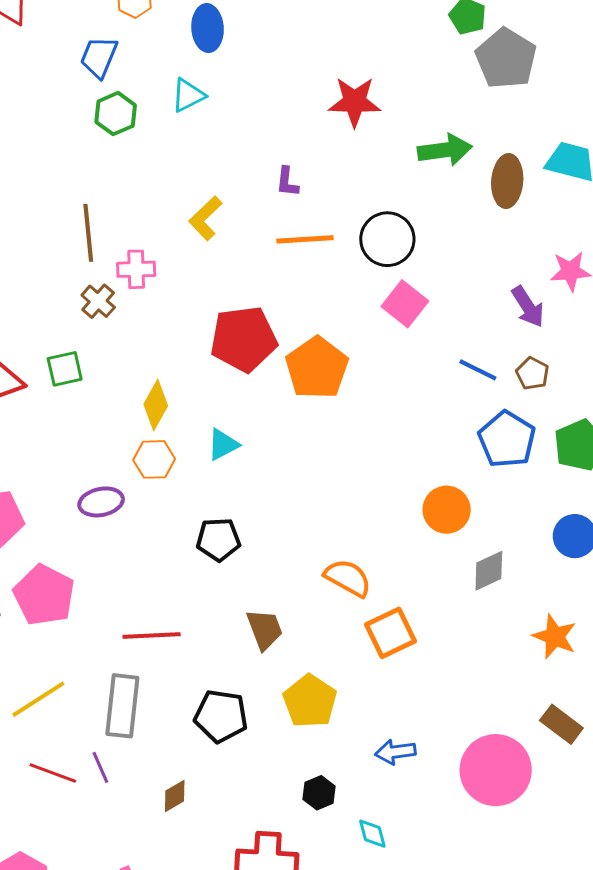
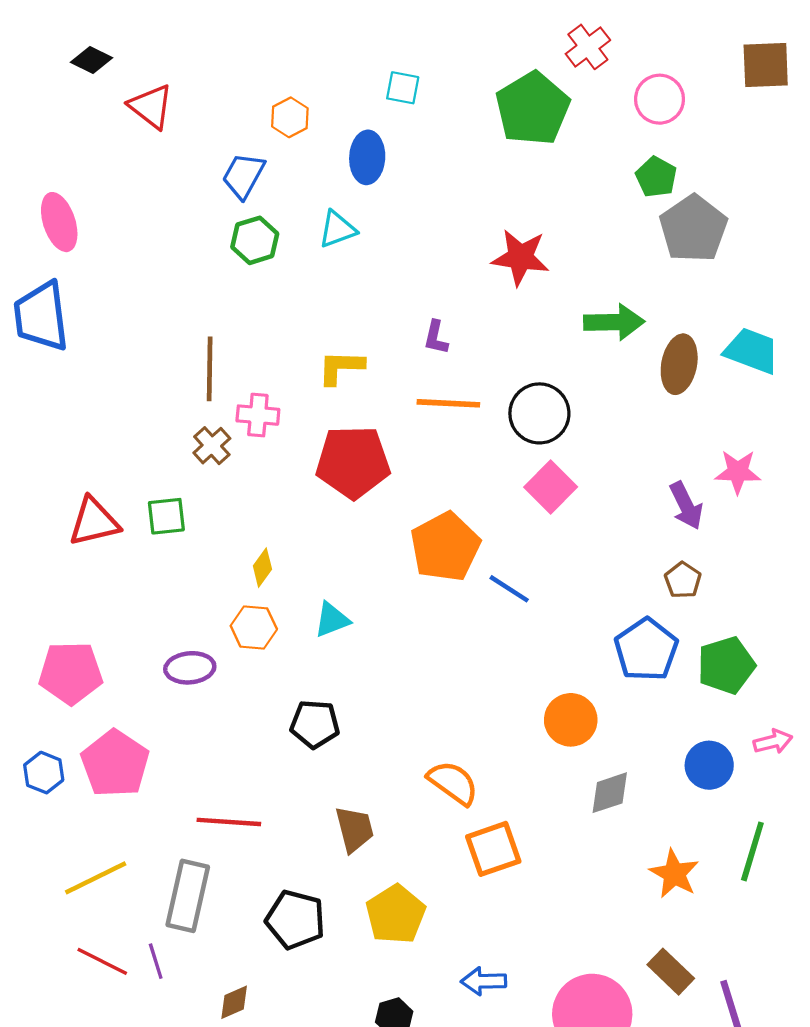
yellow L-shape: (205, 218) -> (341, 367), turned 39
red pentagon: (244, 339) -> (353, 462), moved
blue line: (478, 370) -> (509, 589), moved
yellow diamond: (156, 405) -> (262, 568), size x0.7

